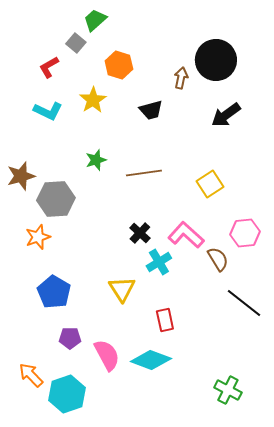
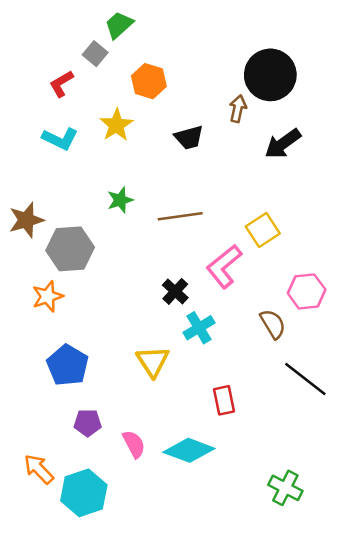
brown arrow: (181, 78) -> (238, 109), moved
pink L-shape: (186, 235) -> (224, 266), moved, turned -81
red rectangle: (165, 320) -> (224, 400), moved
pink semicircle: (107, 355) -> (134, 444), size x0.7

